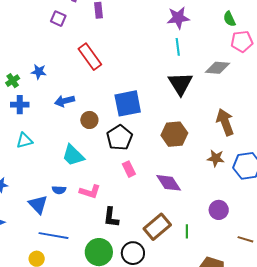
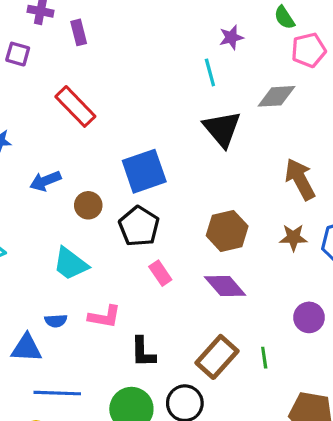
purple star: (178, 18) -> (231, 37), moved, size x0.7
brown hexagon: (174, 134) -> (227, 231), moved
blue triangle: (38, 205) -> (27, 348), turned -35

